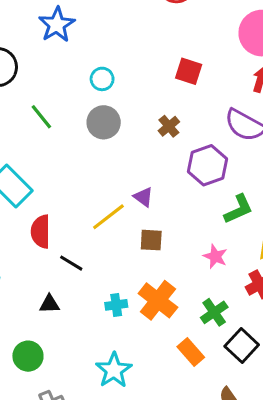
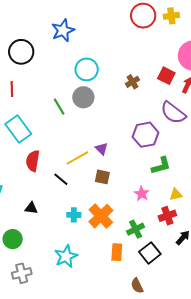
red square: (189, 71) -> (166, 76), moved
cyan circle: (102, 79) -> (87, 69), size x1.5
green line: (41, 117) -> (59, 107), moved
brown cross: (169, 126) -> (132, 82), moved
black line: (71, 263) -> (61, 179), moved
orange rectangle: (191, 352) -> (117, 252), turned 36

